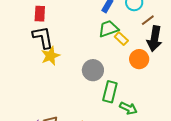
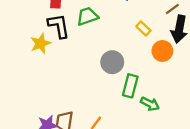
green trapezoid: (108, 29) -> (87, 16), moved
yellow star: (51, 56) -> (40, 43), moved

